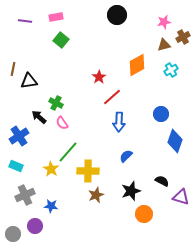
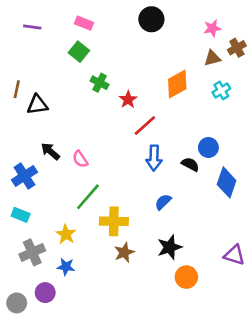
pink rectangle: (56, 17) -> (84, 23), moved, turned 32
green cross: (56, 103) -> (100, 83), moved
yellow star: (51, 169) -> (66, 234), moved
black semicircle: (162, 181) -> (190, 164), moved

